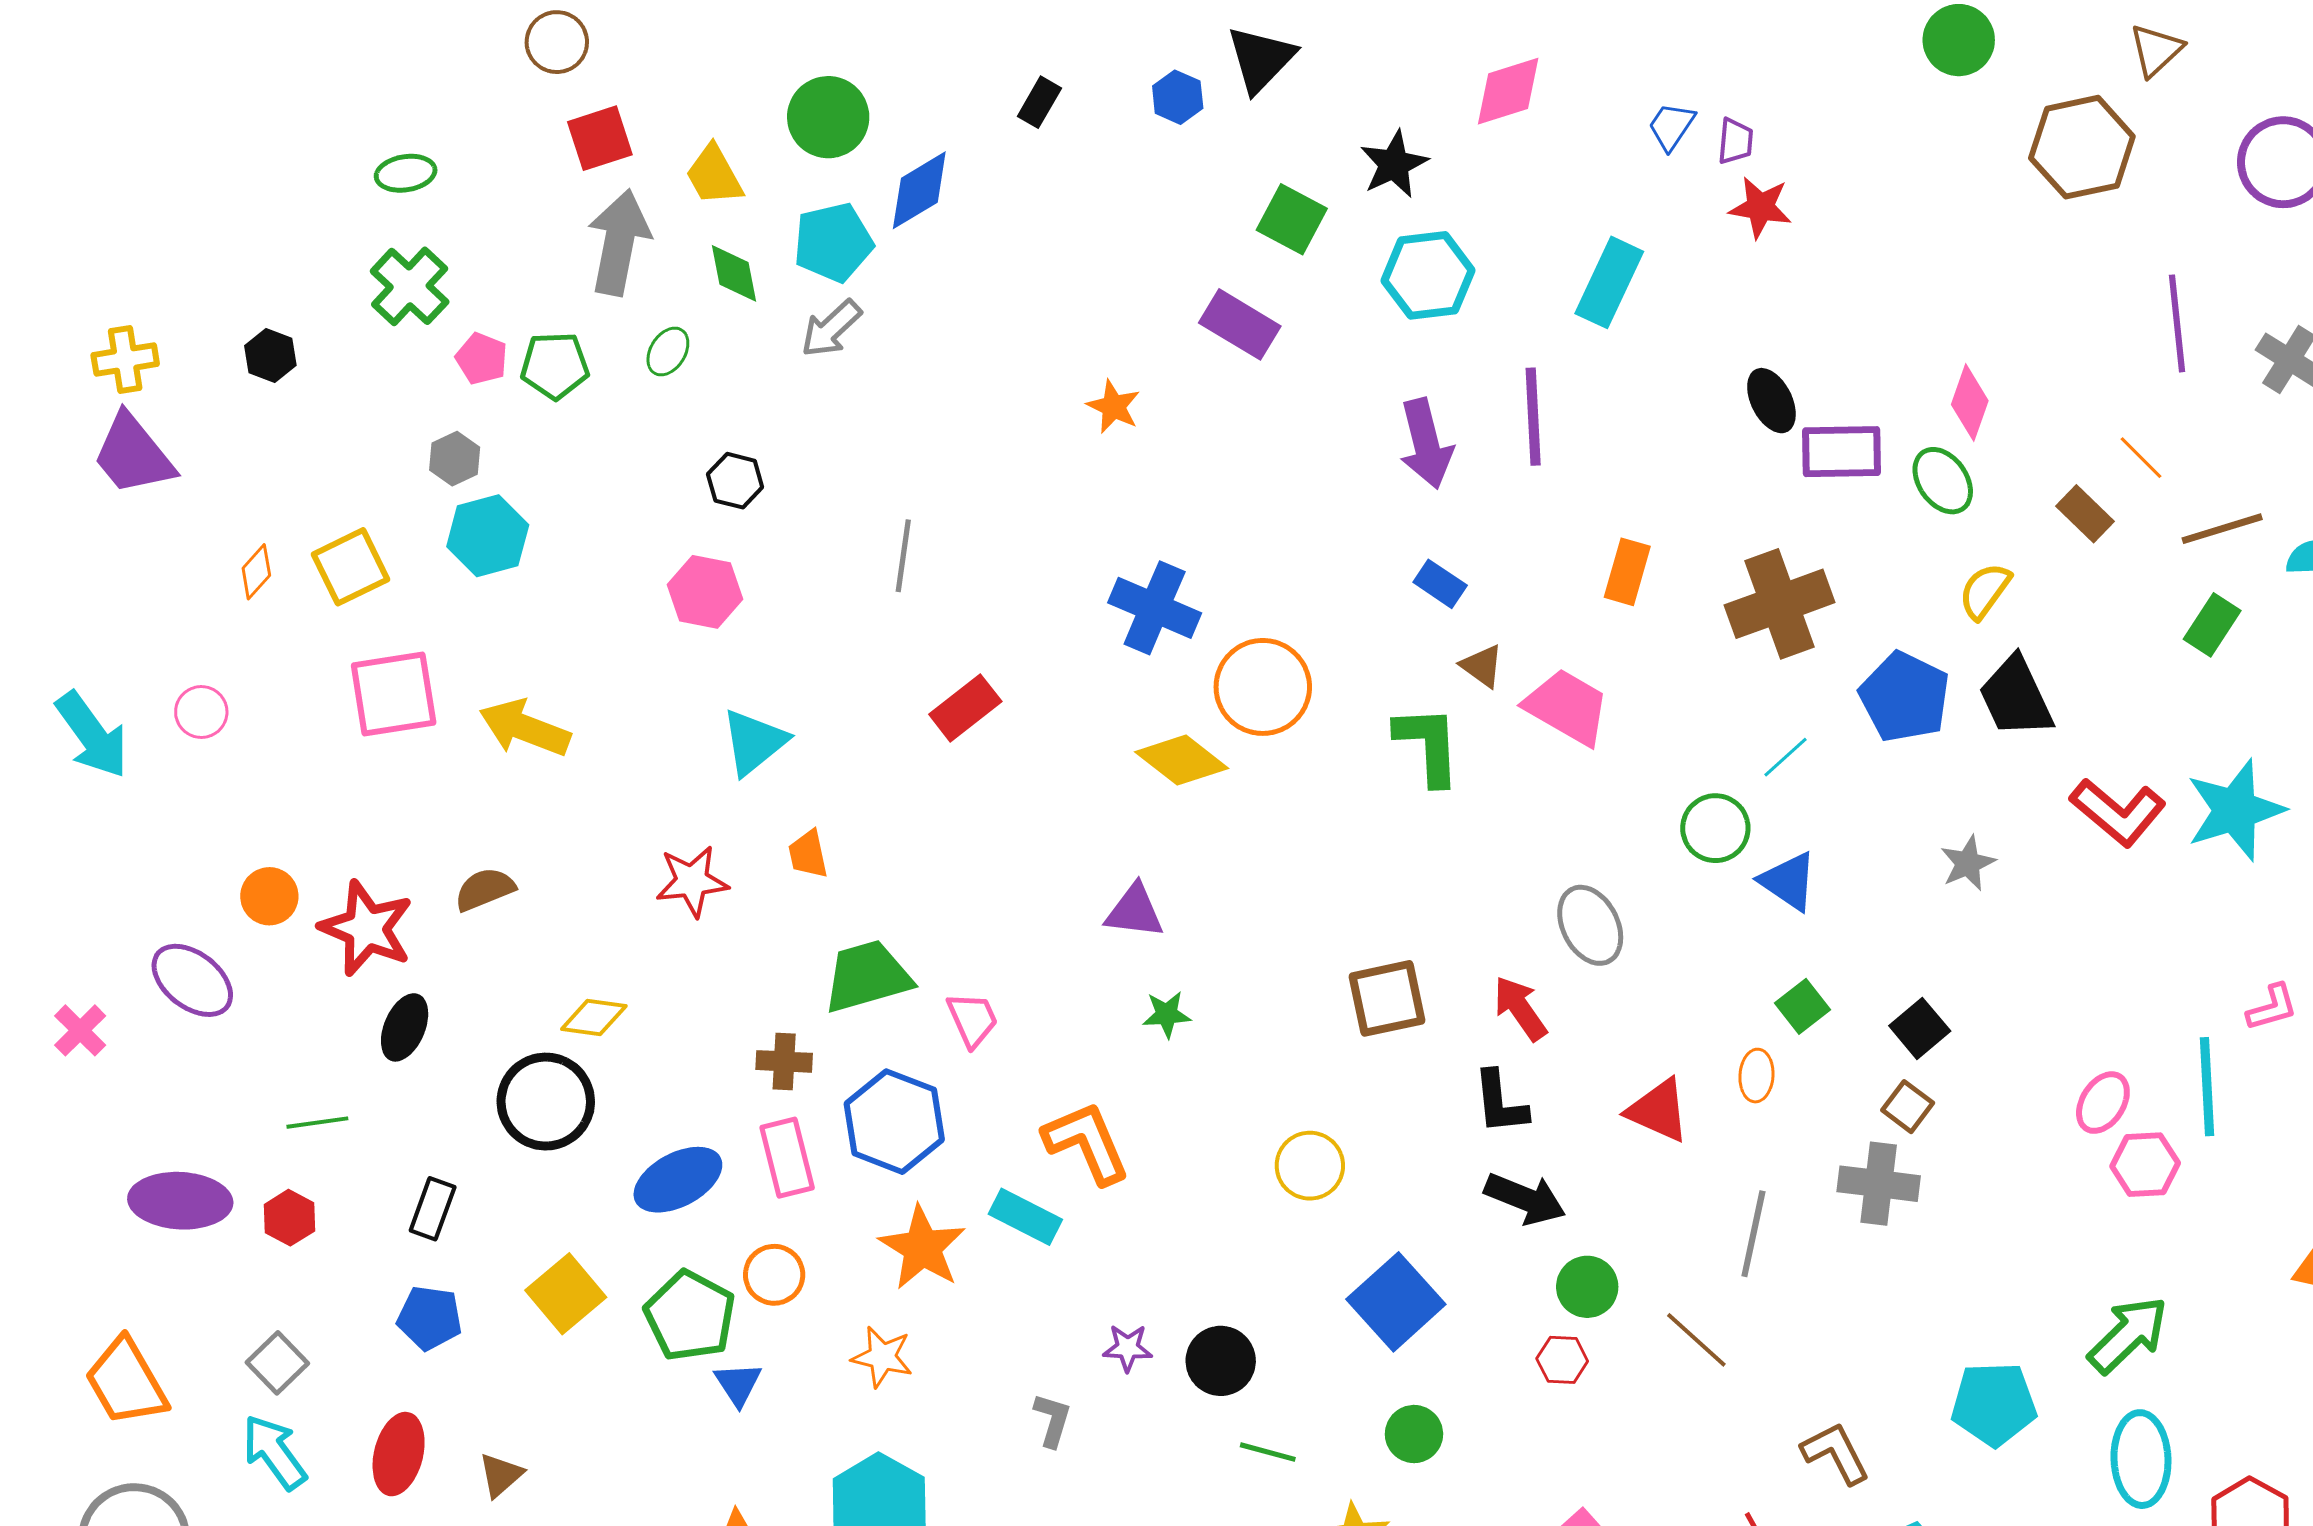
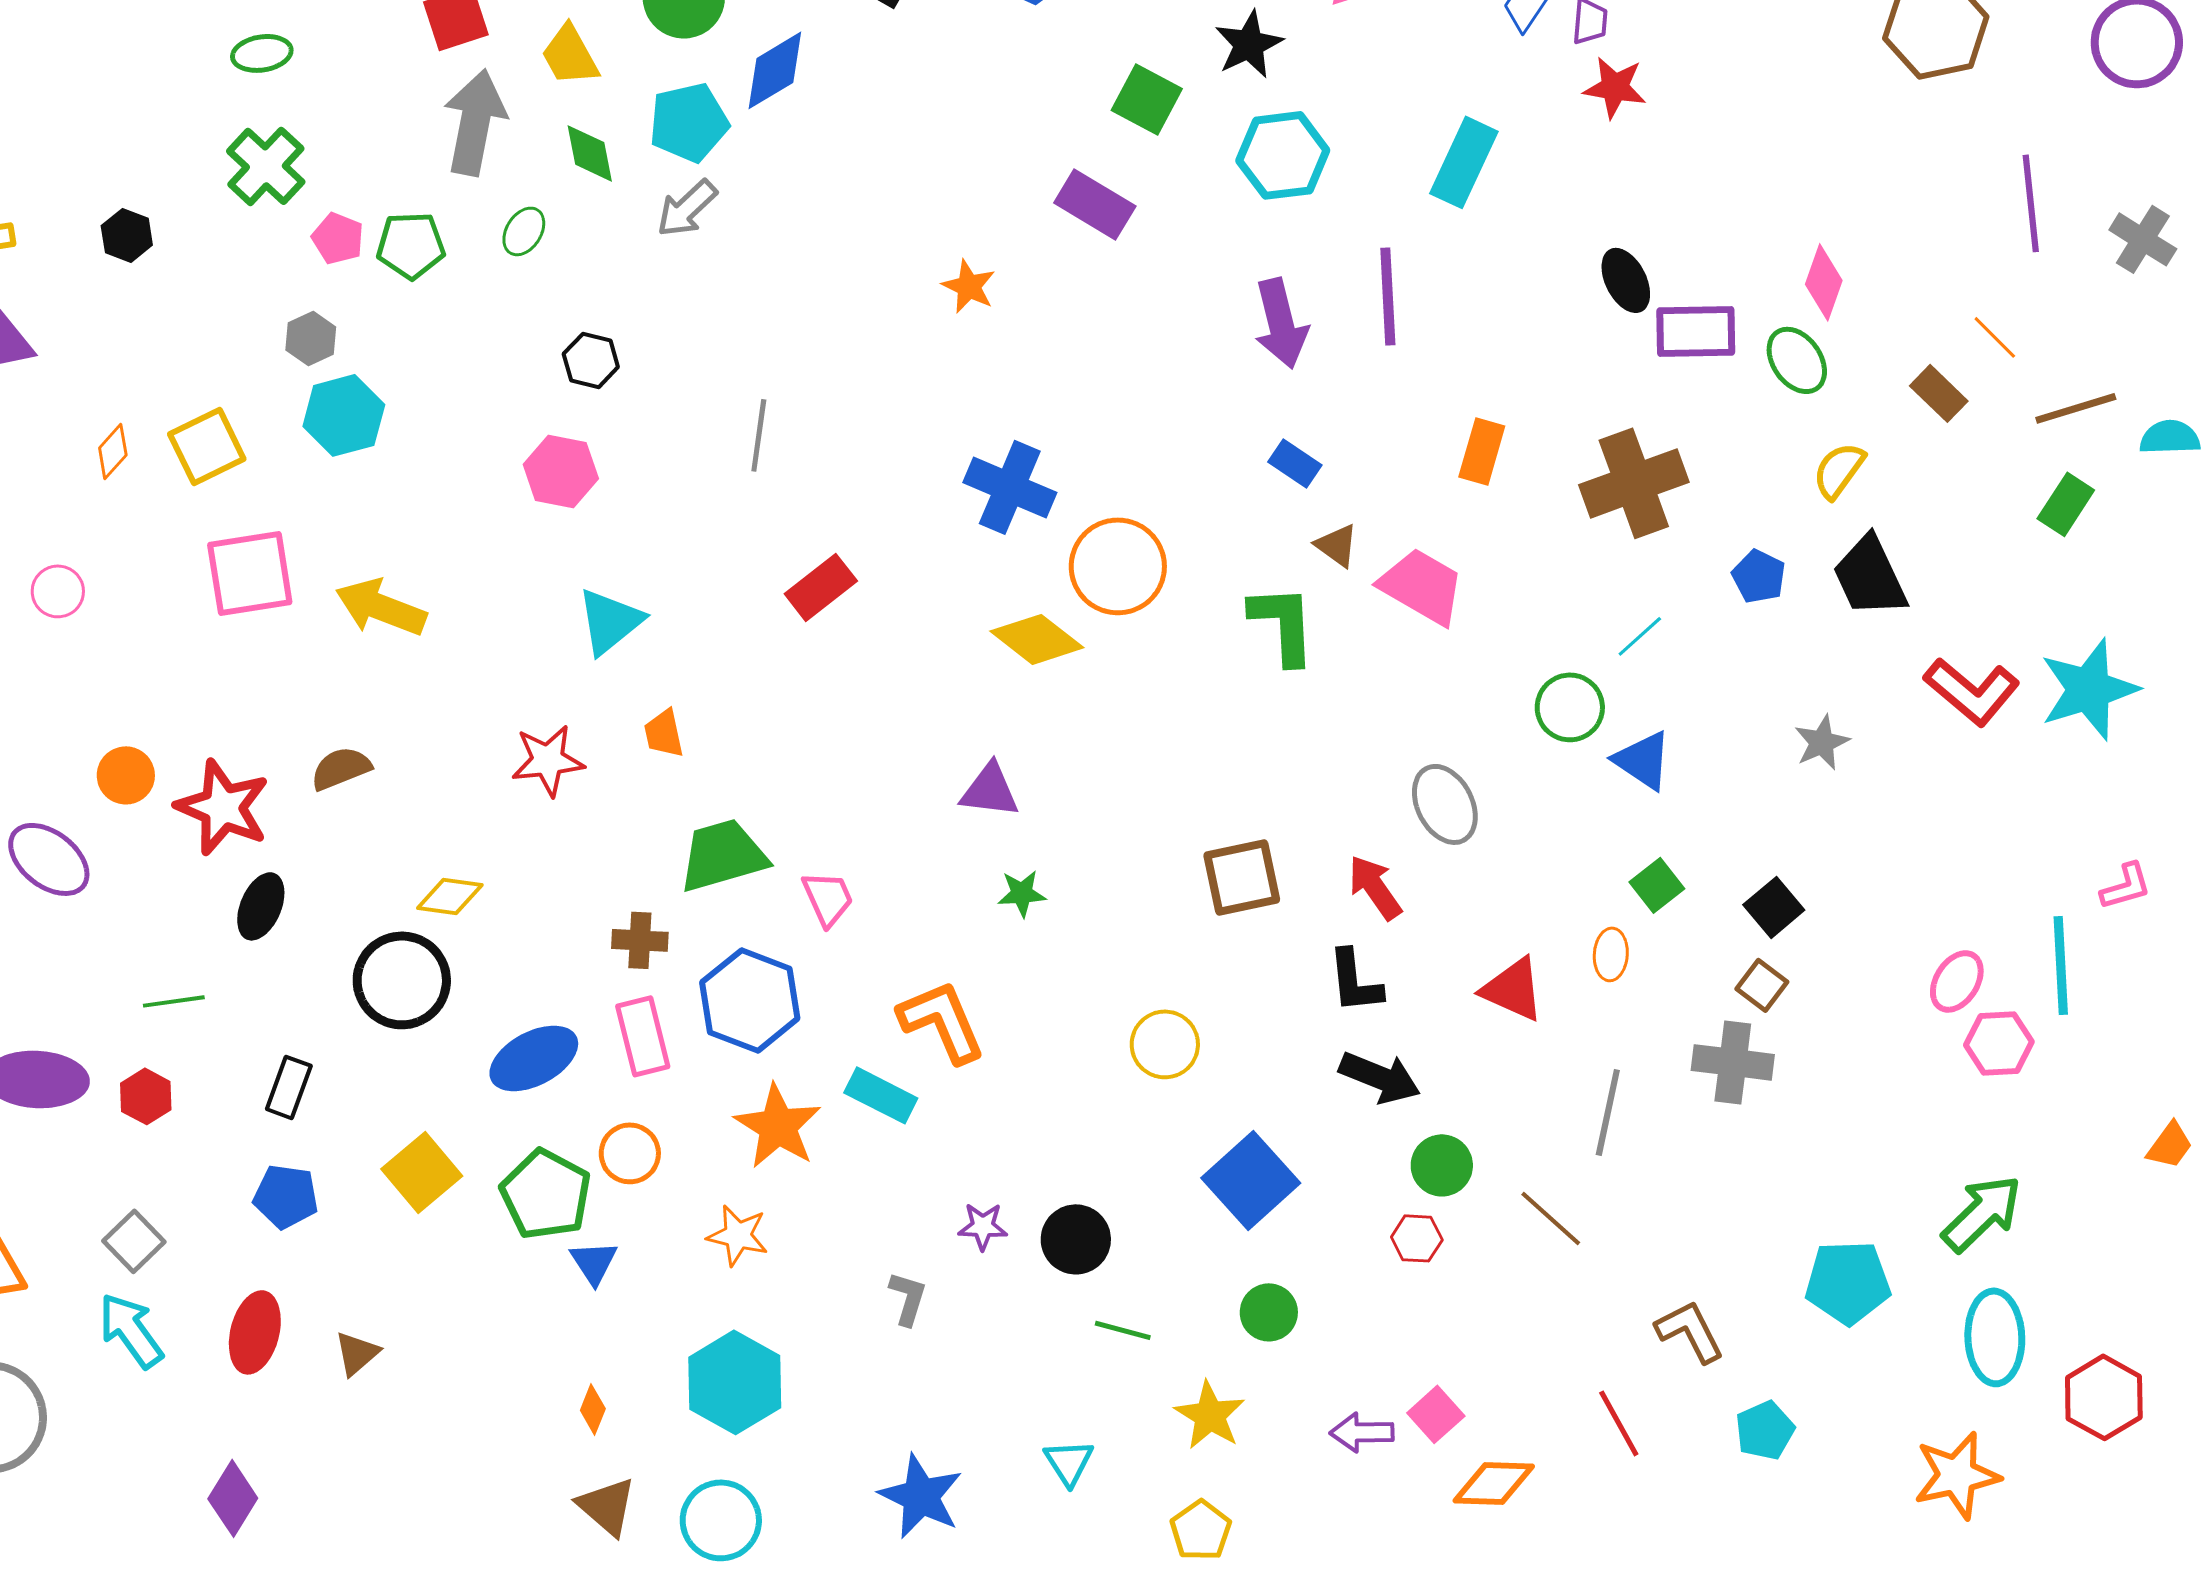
blue pentagon: (1905, 697) -> (1759, 576), size x0.6

